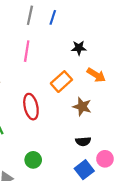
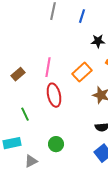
blue line: (53, 17) -> (82, 16), moved
pink line: (27, 51) -> (48, 67), moved

